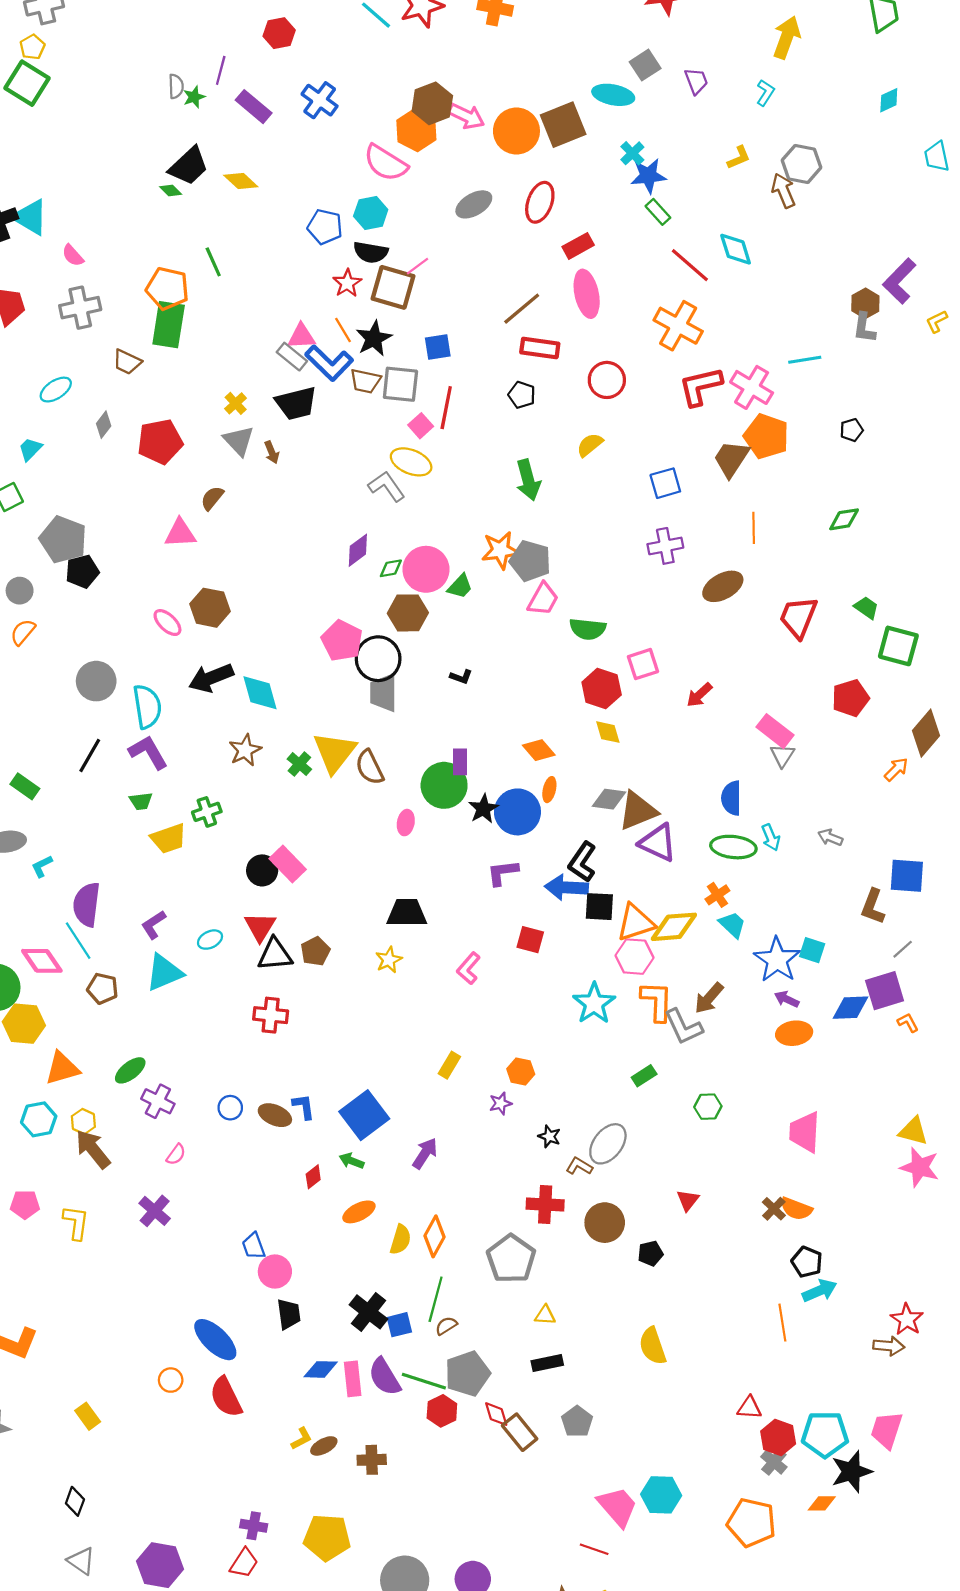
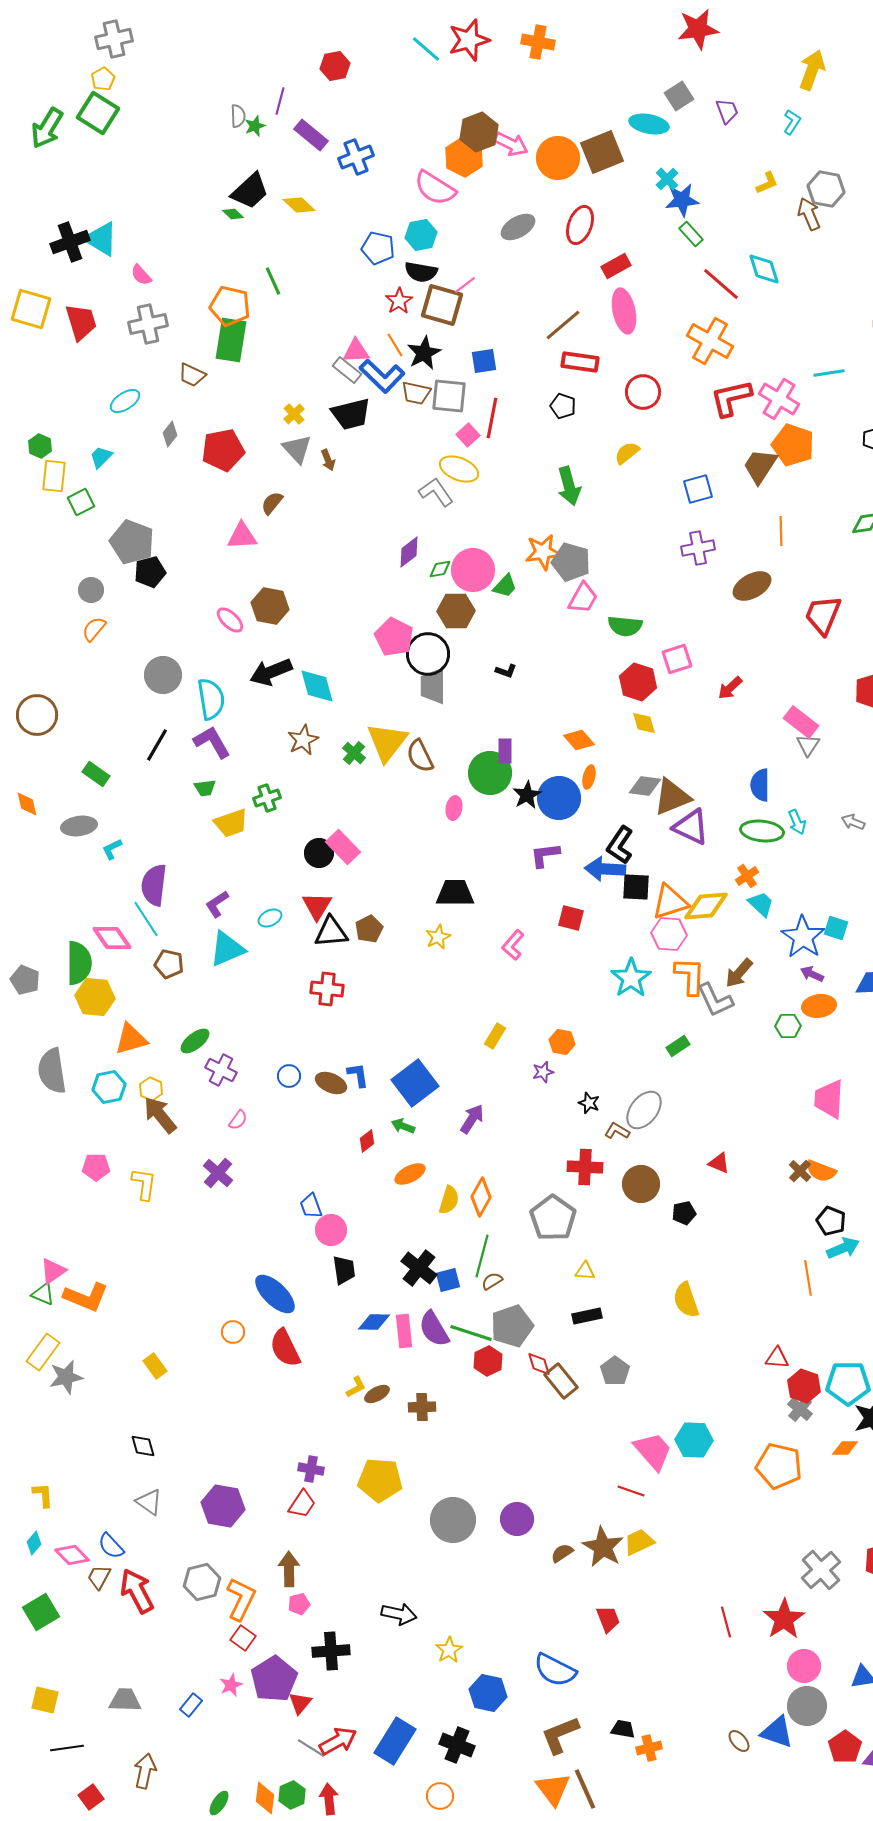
blue cross: (320, 100) -> (356, 157), moved, turned 32
green hexagon: (708, 1107) -> (788, 1026), moved
red triangle: (688, 1200) -> (719, 1163), turned -45
black diamond: (75, 1501) -> (143, 1446), turned -36

